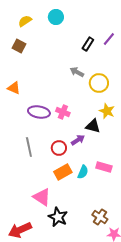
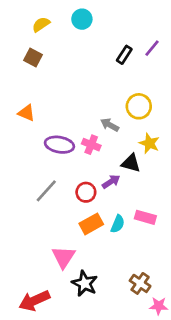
gray arrow: (77, 72) -> (110, 125), moved
gray line: (29, 147) -> (46, 191), turned 54
pink triangle: (42, 197) -> (63, 257), turned 30

